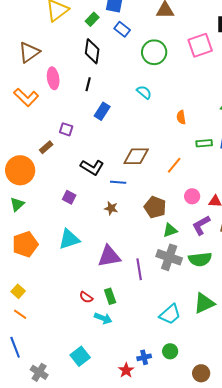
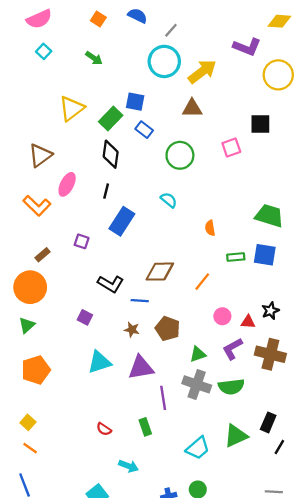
green rectangle: (92, 19) -> (111, 118), size x1.5
pink square: (200, 45) -> (231, 148), size x0.7
pink ellipse: (53, 78) -> (67, 184), turned 35
blue rectangle: (102, 111) -> (122, 221), size x1.4
brown rectangle: (46, 147) -> (42, 255), moved
brown pentagon: (155, 207) -> (168, 329), moved
cyan triangle: (69, 239) -> (99, 362), moved
purple triangle: (109, 256) -> (141, 368), moved
green rectangle: (110, 296) -> (145, 427), moved
cyan arrow: (103, 318) -> (129, 466), moved

